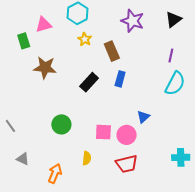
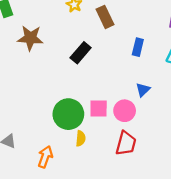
blue rectangle: (120, 79) -> (138, 47), moved
green circle: (61, 124) -> (68, 114), moved, size x1.4
red trapezoid: (127, 164) -> (126, 143), turned -60

